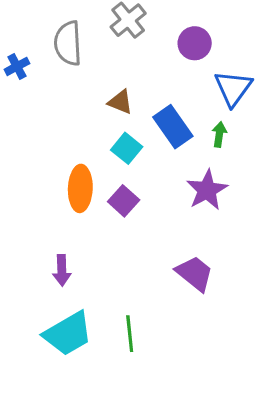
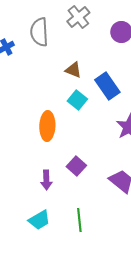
purple square: (124, 201) -> (76, 166), moved
purple arrow: (62, 270) -> (46, 180), moved
cyan trapezoid: (68, 334) -> (39, 220), size x0.7

